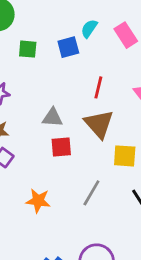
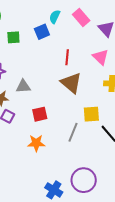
gray triangle: (52, 118) -> (23, 86), moved
red square: (61, 147) -> (40, 114), moved
yellow square: (125, 156) -> (91, 114), moved

